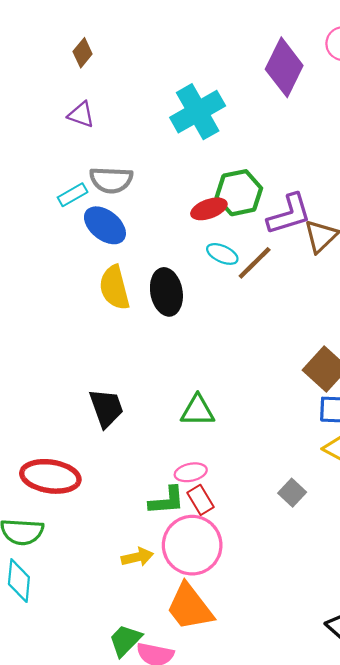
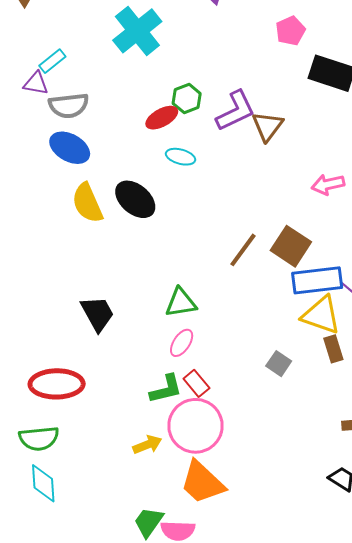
purple triangle: (81, 115) -> (36, 83), moved
green hexagon: (239, 193) -> (187, 99), size x0.7
cyan rectangle: (73, 195) -> (52, 61), moved
brown line: (255, 263) -> (243, 250), moved
black ellipse: (166, 292) -> (135, 199), turned -30
pink ellipse: (191, 472) -> (182, 343), moved, turned -36

